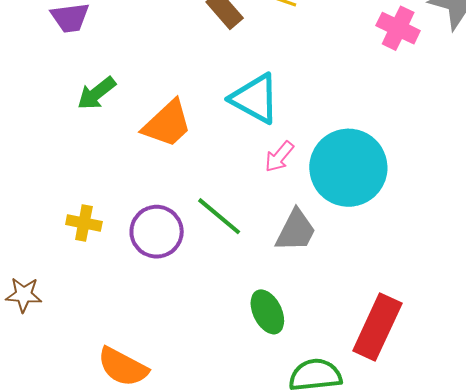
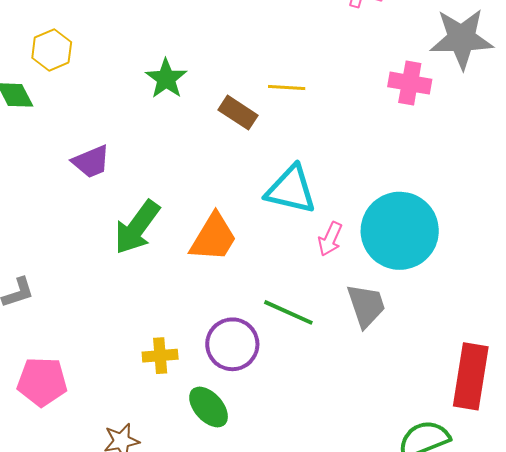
green arrow: (96, 93) -> (137, 227), size x1.4
gray trapezoid: (296, 231) -> (366, 306), turned -30
green ellipse: (267, 312) -> (209, 407), moved

